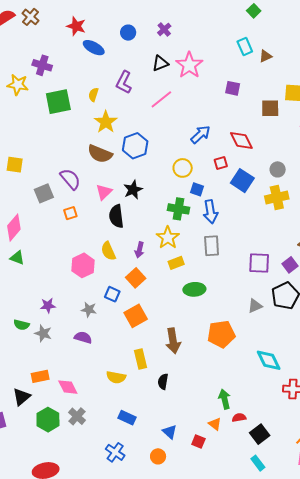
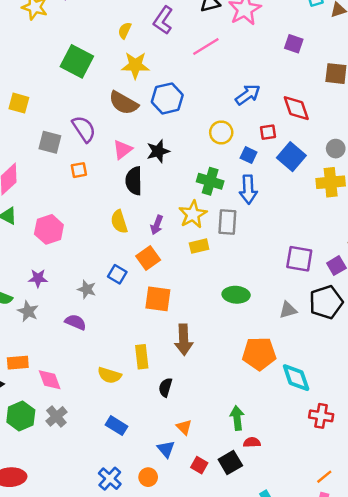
green square: (58, 102) -> (77, 61), moved, turned 32
yellow star: (106, 122) -> (135, 65), turned 30
blue square: (197, 189) -> (249, 155), moved
gray square: (44, 193) -> (50, 142), turned 30
gray rectangle: (212, 246) -> (227, 222), moved
pink hexagon: (83, 265) -> (49, 229), moved
green ellipse: (194, 289) -> (236, 295), moved
orange square: (136, 316) -> (158, 299), moved, turned 30
orange pentagon: (221, 334) -> (259, 354), moved
orange triangle: (215, 424) -> (184, 427), moved
black square: (260, 434) -> (230, 462), moved
blue cross: (115, 452) -> (110, 479), moved

